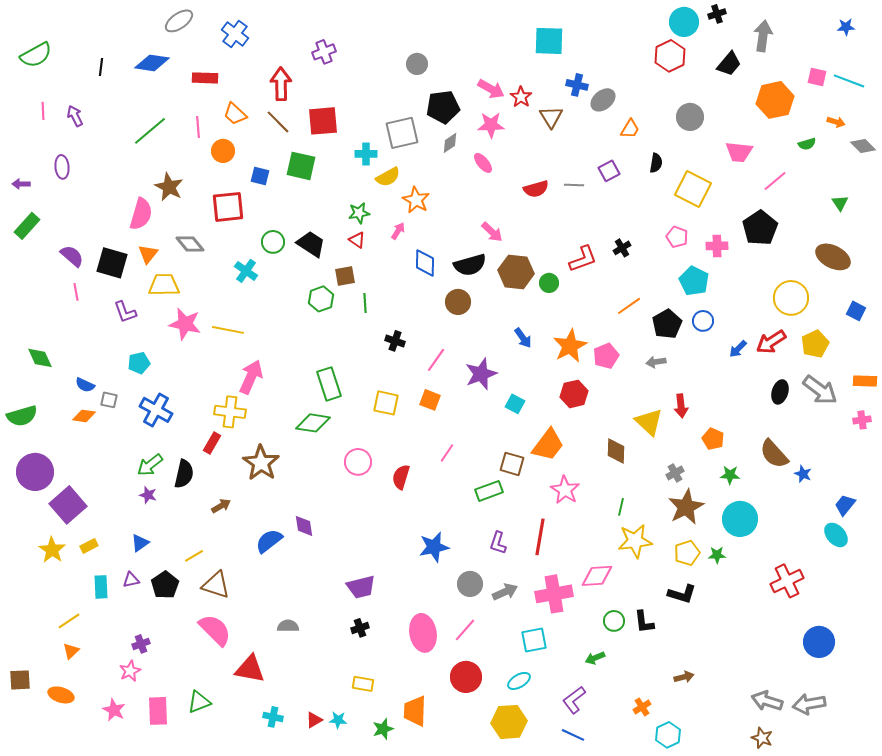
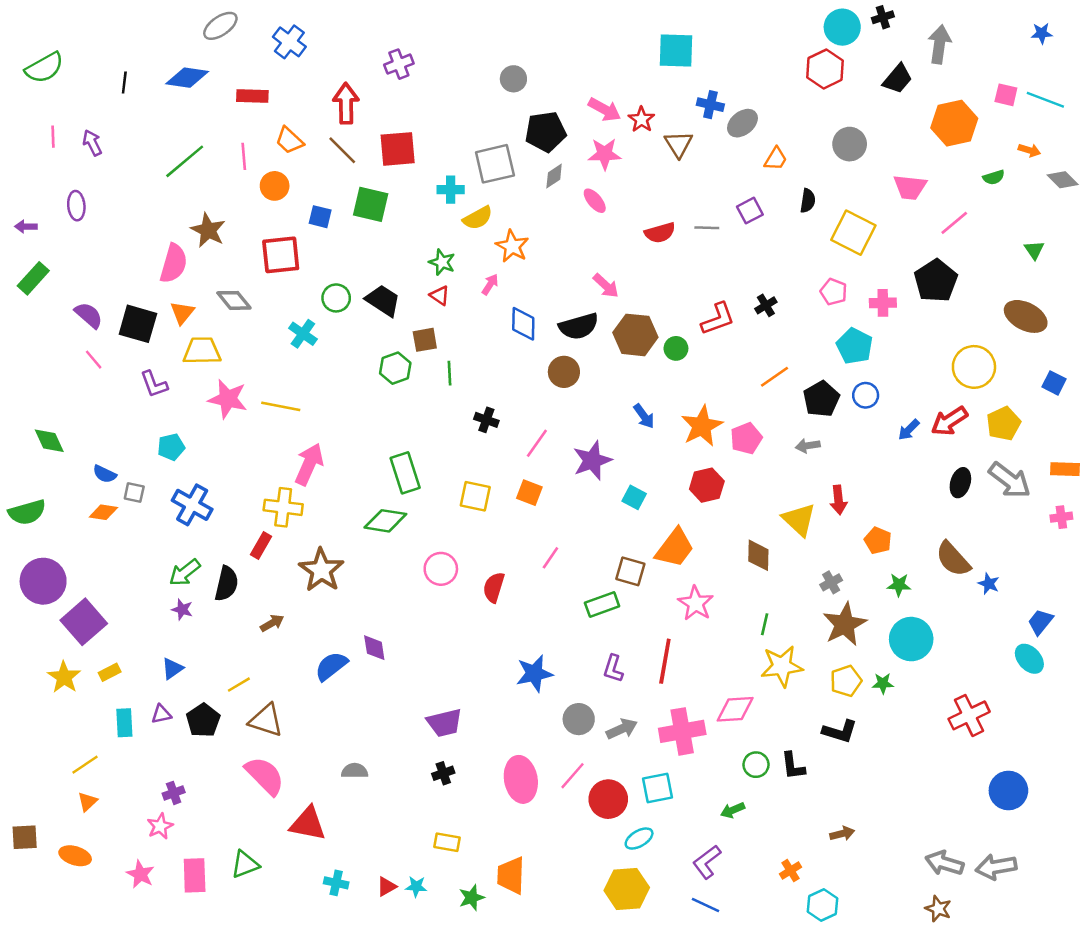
green star: (359, 213) -> (442, 262), turned 30
pink line: (76, 292) -> (94, 360), turned -30
red circle: (466, 677) -> (608, 799), moved

